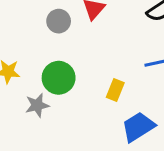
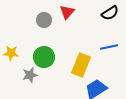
yellow rectangle: (115, 90) -> (81, 65), size x1.6

